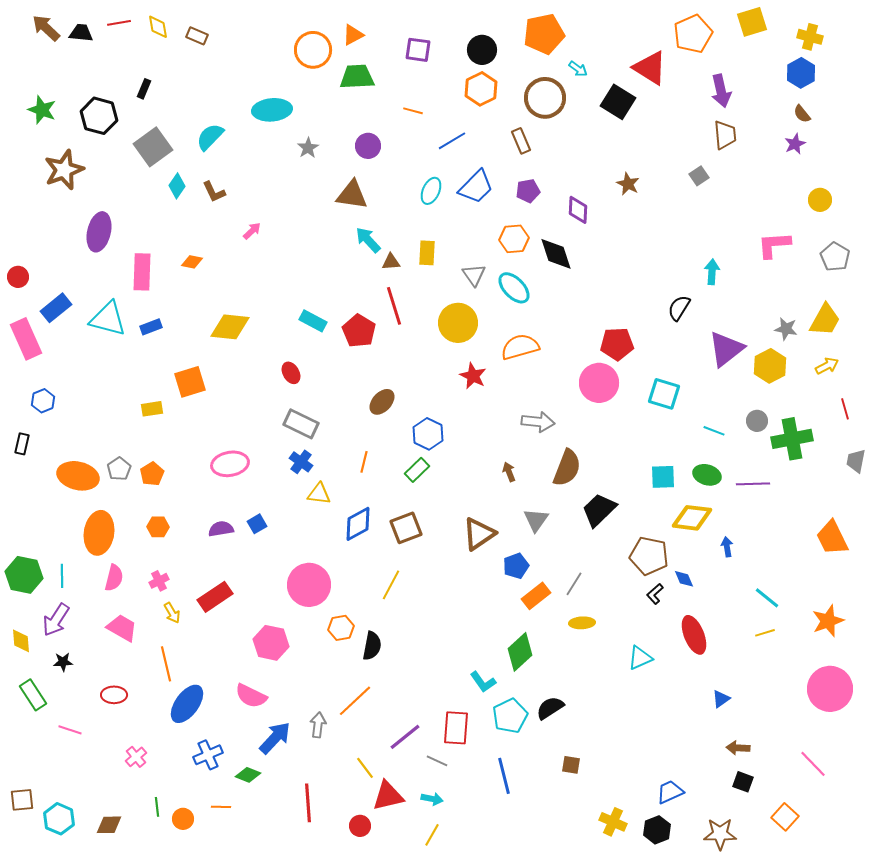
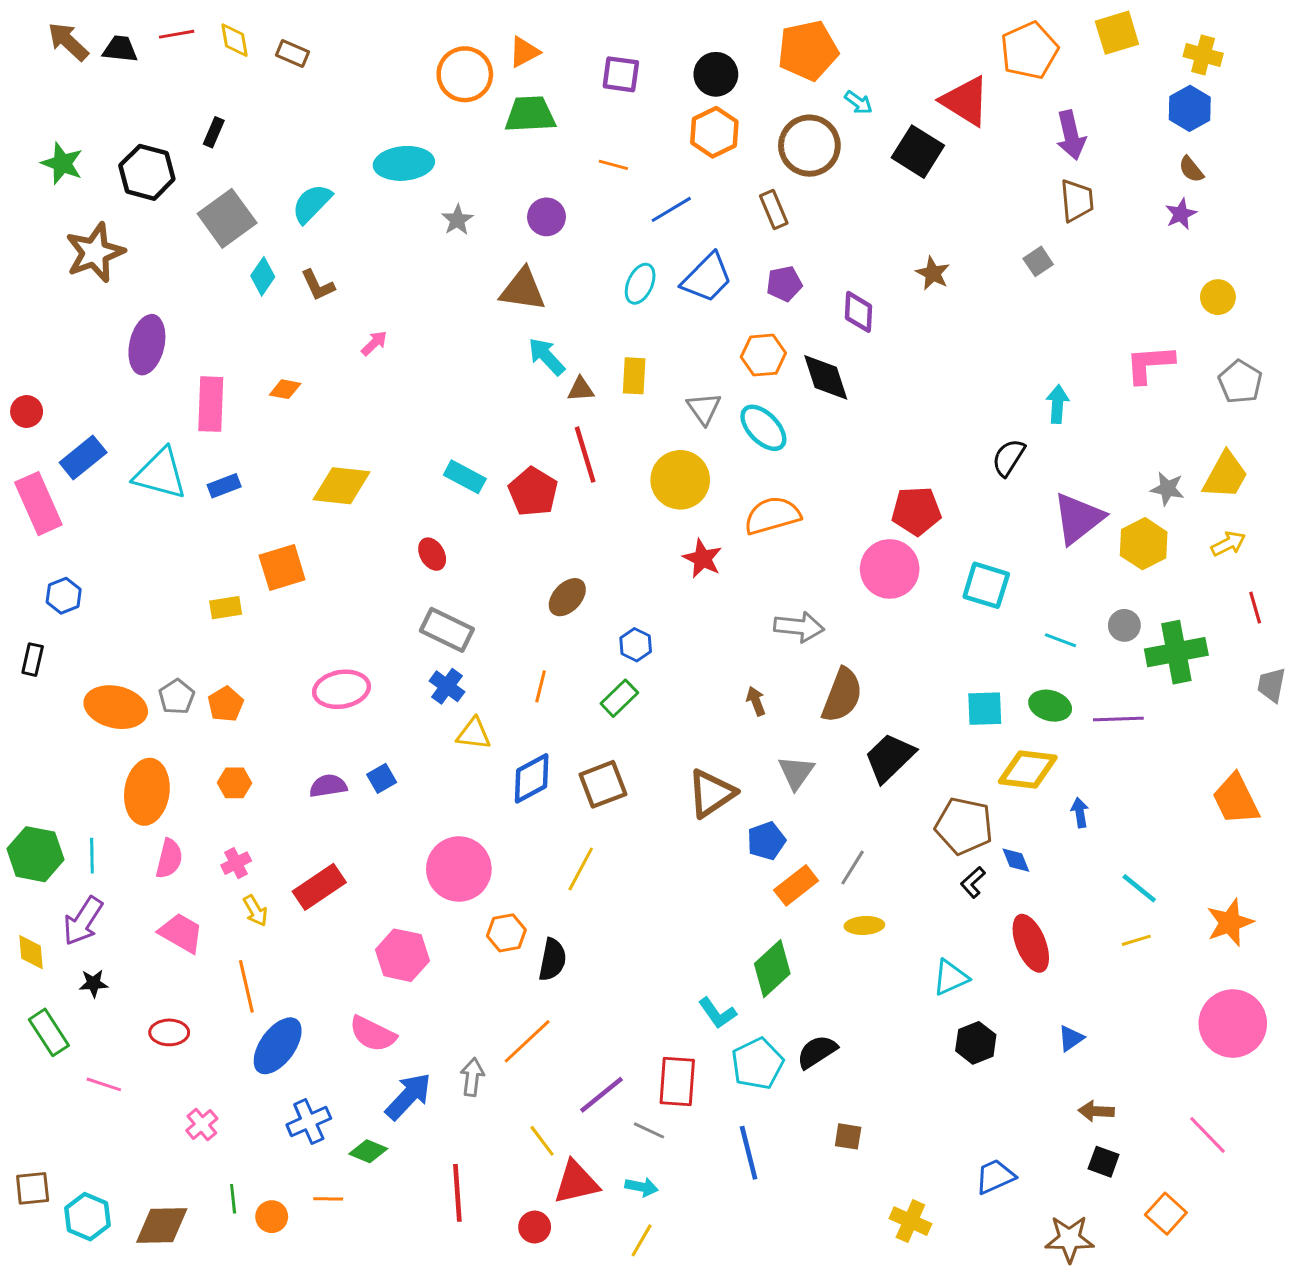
blue hexagon: (428, 434) -> (636, 645), size x0.7
brown diamond: (109, 825) -> (162, 1226), size x1.4
black hexagon: (657, 830) -> (976, 1043), moved

